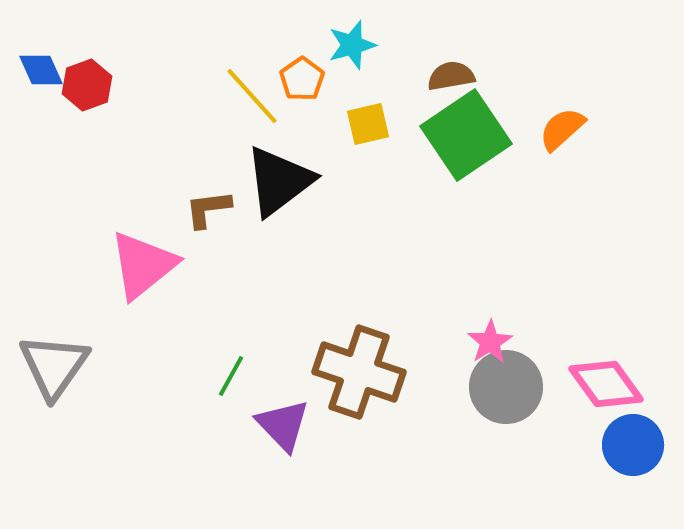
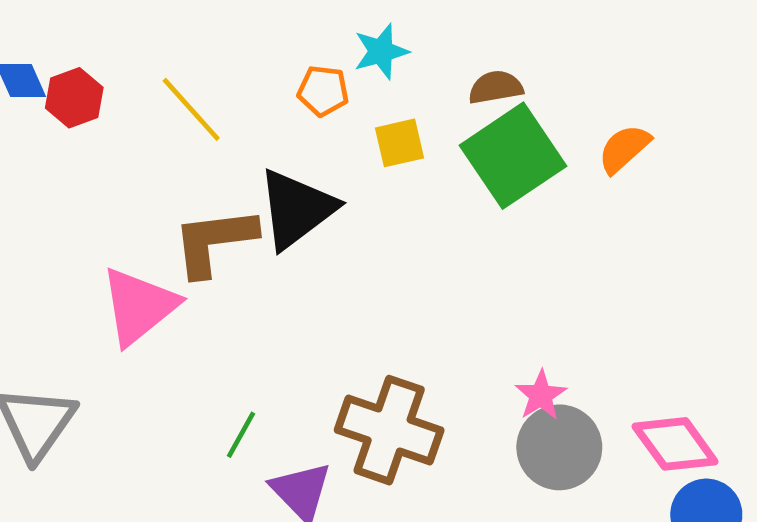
orange pentagon: (302, 79) -> (323, 91), turned -30
yellow line: (252, 96) -> (191, 109), moved
brown L-shape: (208, 209) -> (214, 241), size x1.6

